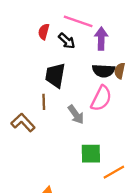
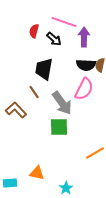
brown line: (44, 102) -> (34, 92), turned -32
gray arrow: (76, 114) -> (62, 103), size x1.4
green square: (91, 154) -> (59, 127), moved

